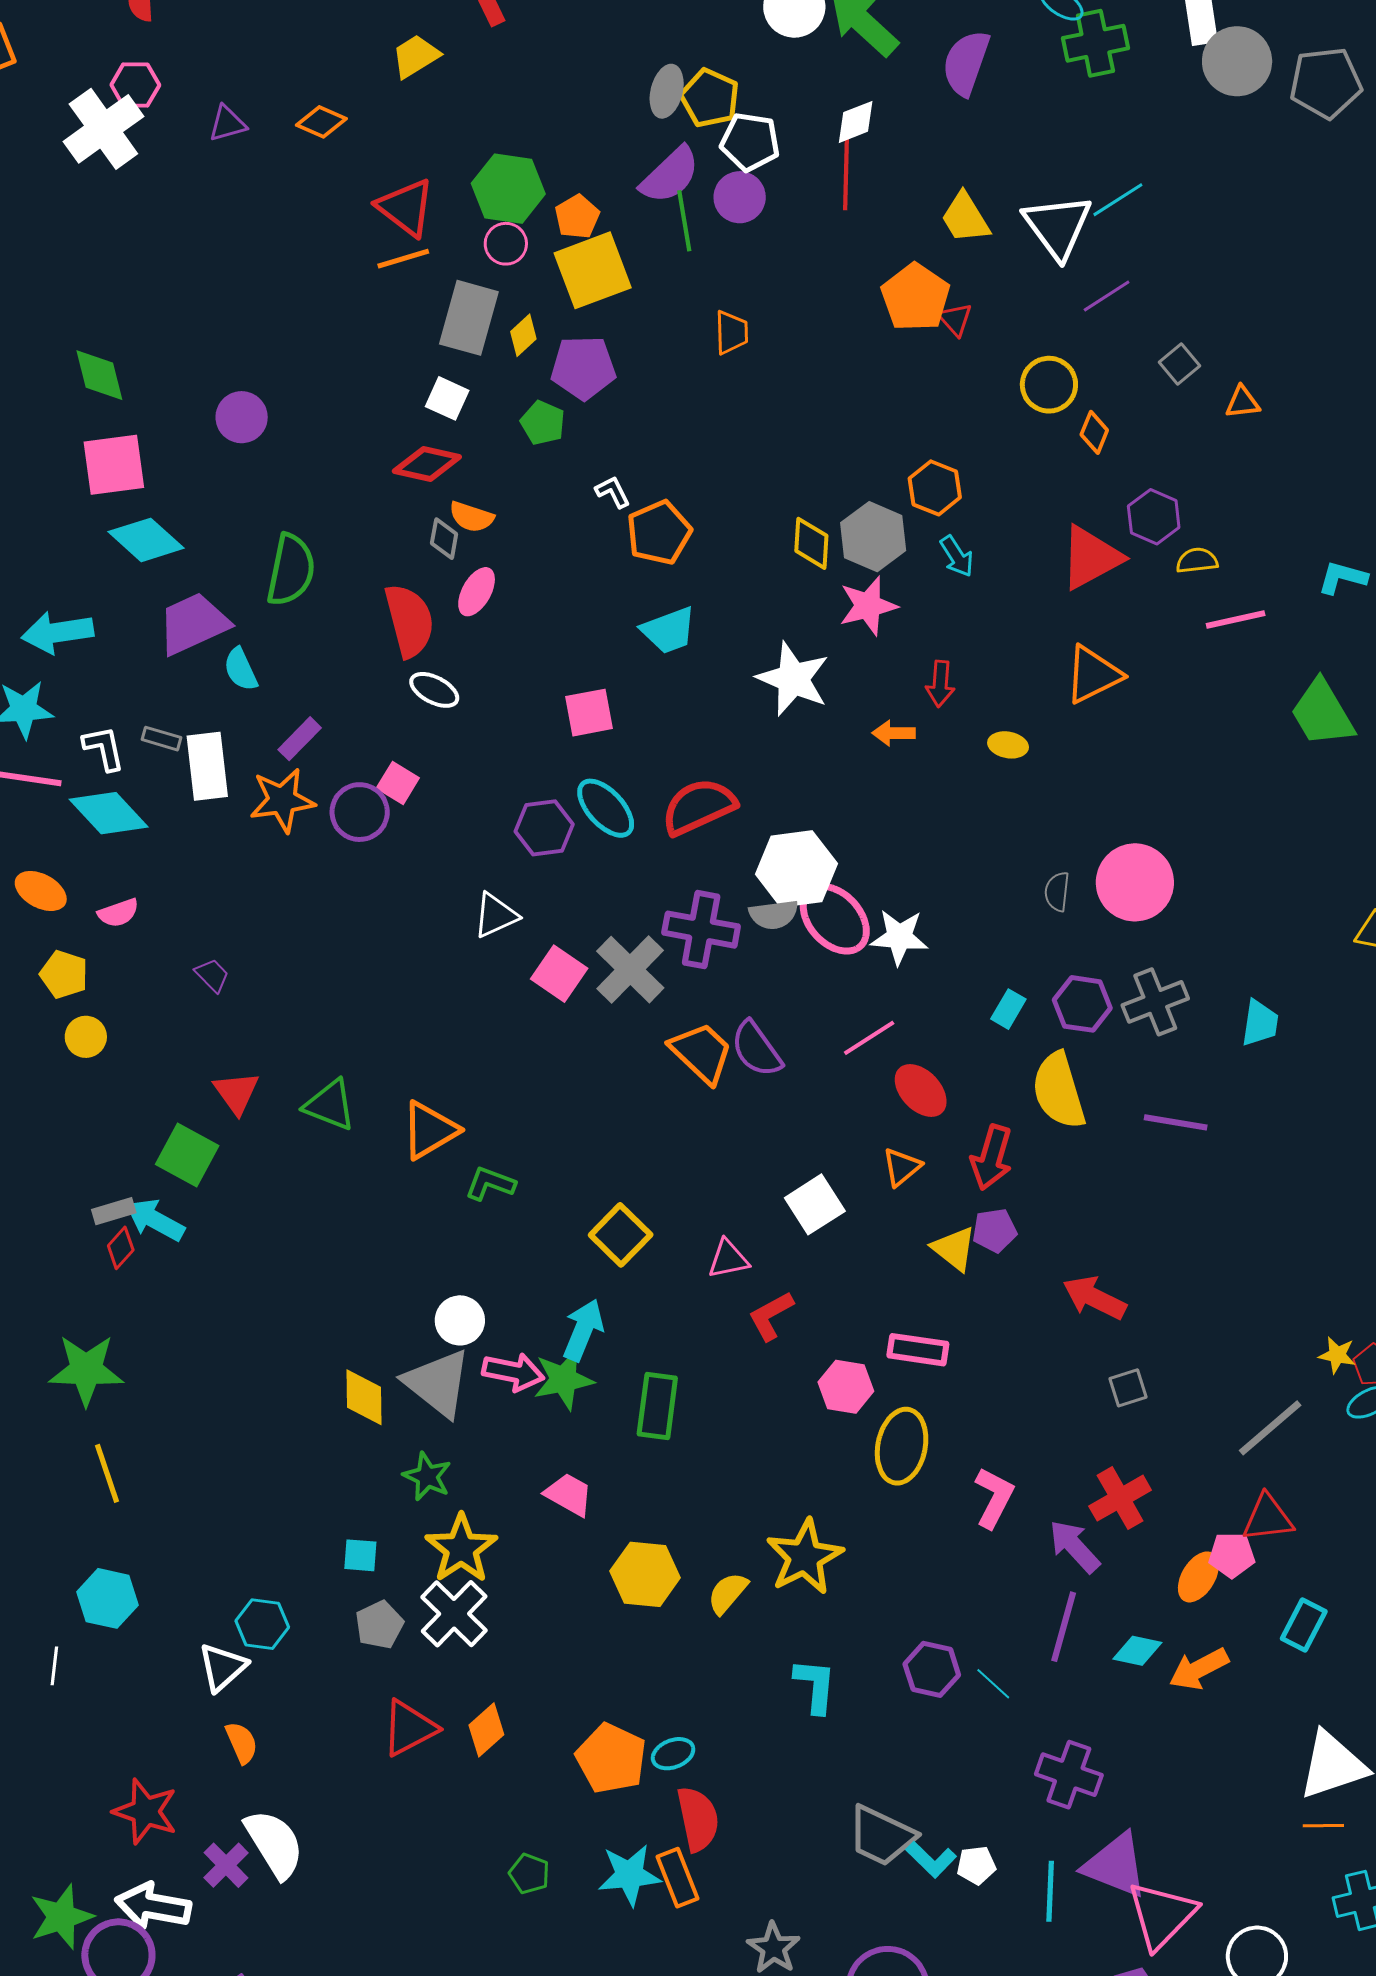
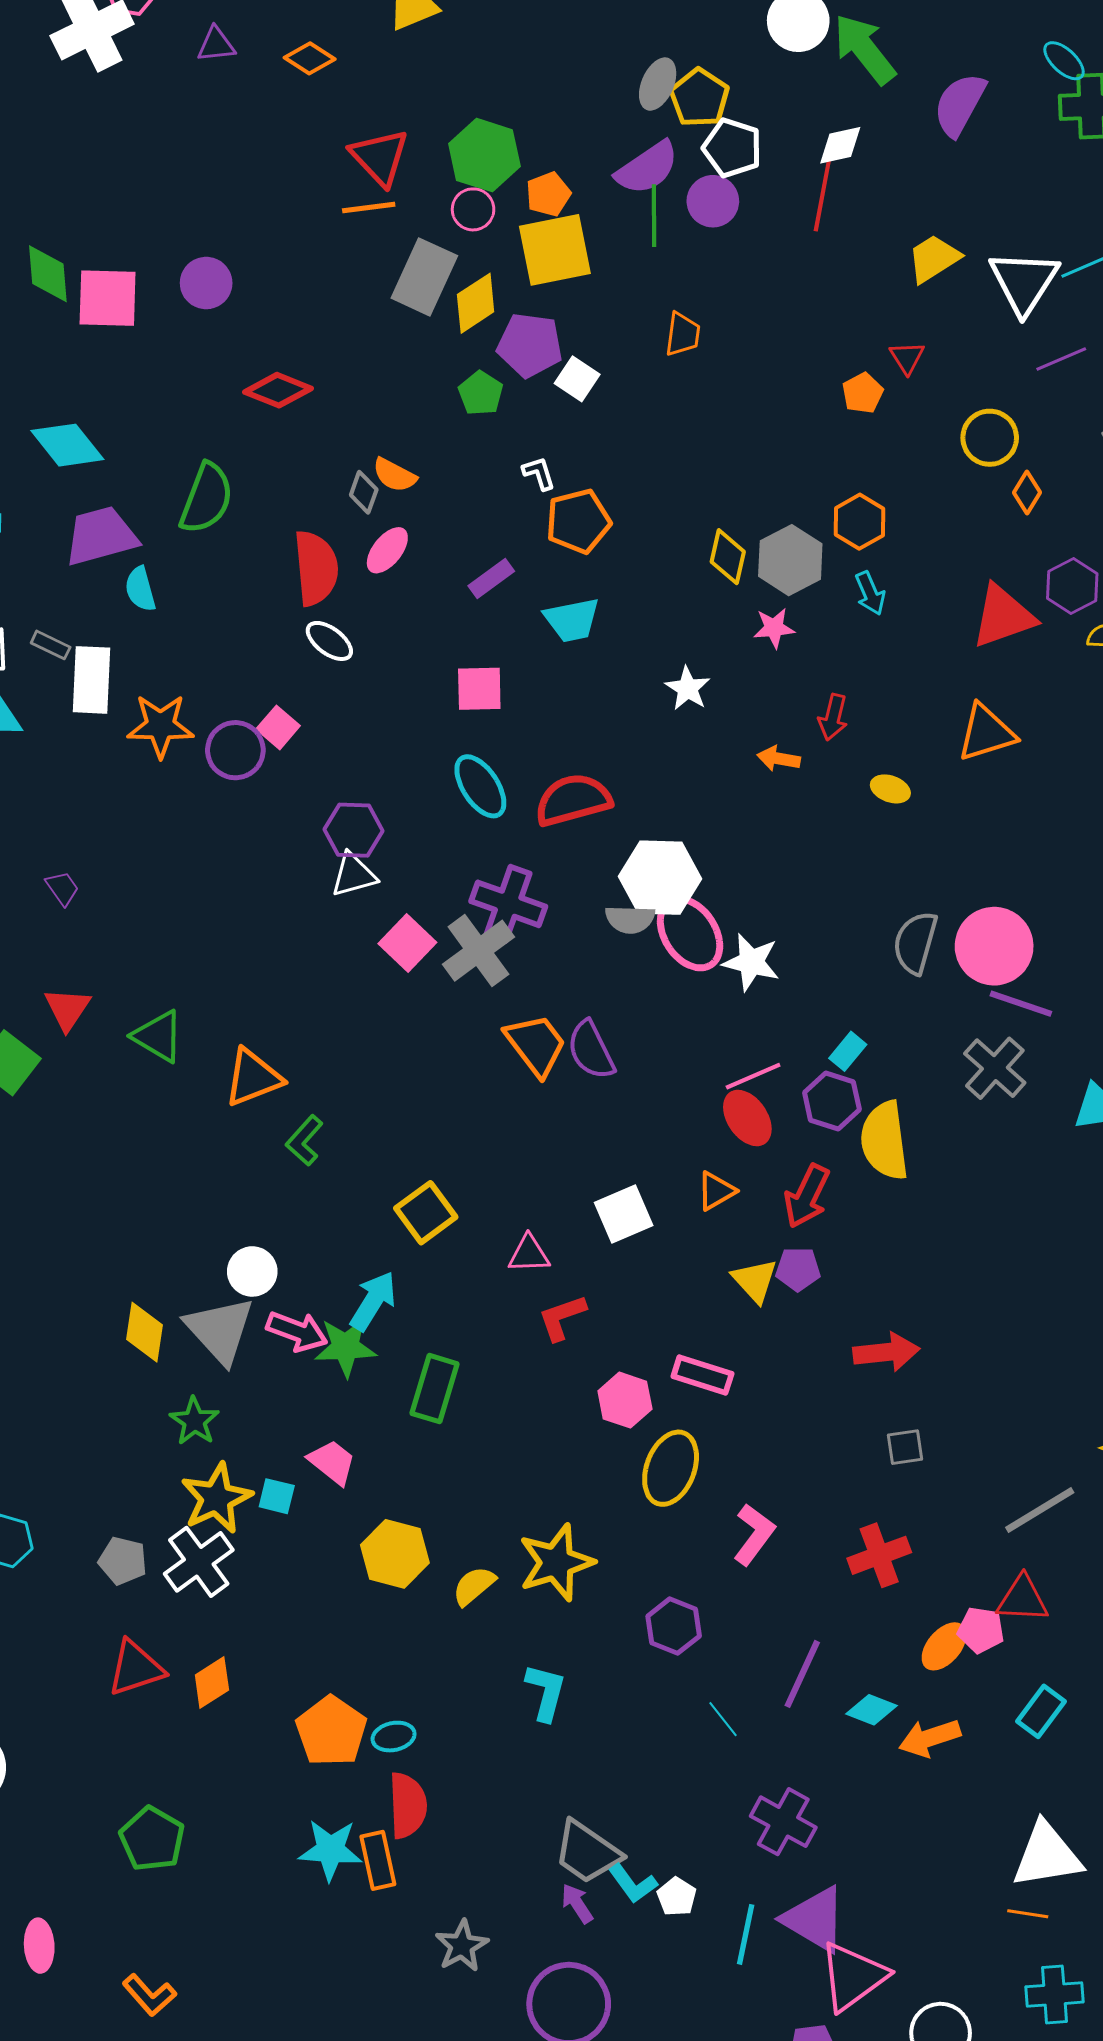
yellow trapezoid: (965, 218) -> (934, 258), turned 80
orange pentagon: (915, 297) -> (863, 393), moved, size x0.6
yellow diamond: (523, 335) -> (476, 303), size x1.5
white square: (447, 398) -> (577, 379), moved
purple circle: (242, 417) -> (206, 283), moved
red diamond: (427, 464) -> (278, 390), moved
pink square: (114, 465) -> (108, 298), moved
pink star: (868, 606) -> (774, 628), size x0.7
white star: (793, 679) -> (688, 688), size x0.6
purple rectangle: (300, 739) -> (491, 579), moved
purple hexagon: (544, 828) -> (354, 830), moved
gray semicircle: (1057, 892) -> (915, 943), size x1.6
purple cross: (701, 930) -> (508, 904), moved
gray cross: (1155, 1002) -> (995, 1068), turned -36
purple hexagon: (1082, 1004) -> (832, 1101), moved
pink line: (869, 1038) -> (753, 1076), moved
purple line: (1176, 1122) -> (1021, 1004), moved
green L-shape: (490, 1184) -> (305, 1140), turned -78
red arrow: (1094, 1298) -> (886, 1352), turned 138
purple arrow: (1074, 1546) -> (577, 1904), moved, size x0.7
cyan square: (360, 1555) -> (277, 1496), moved
gray pentagon: (379, 1625) -> (123, 1561), turned 30
purple hexagon: (932, 1669) -> (674, 1626), moved
white pentagon: (976, 1865) -> (677, 1897), turned 30
green pentagon: (529, 1874) -> (152, 1839), moved, size x1.6

